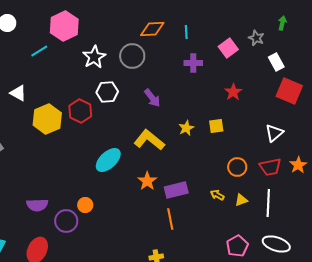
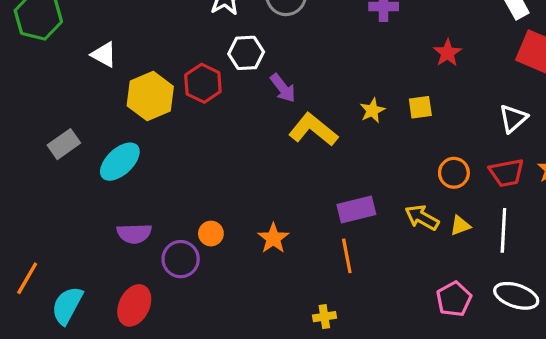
purple arrow: (152, 98) -> (283, 88), moved
cyan ellipse: (108, 160) -> (120, 162), moved
orange star: (147, 181) -> (273, 238), moved
yellow arrow: (217, 195) -> (422, 218), size x1.5

